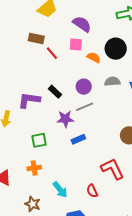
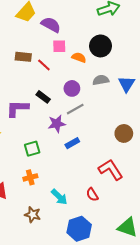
purple semicircle: (82, 24) -> (51, 25), moved
brown rectangle: (36, 39) -> (23, 57), moved
red line: (52, 53) -> (44, 65), moved

